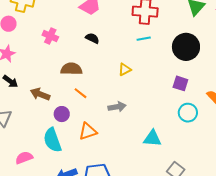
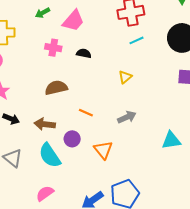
pink cross: (50, 36) -> (53, 48), moved
brown semicircle: (71, 69) -> (56, 88), moved
orange triangle: (88, 131) -> (103, 150), turned -36
cyan semicircle: (52, 140) -> (50, 155), moved

